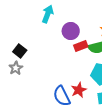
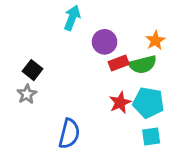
red star: (79, 90) -> (120, 103), moved
blue semicircle: (62, 96) -> (69, 134), moved, turned -140

